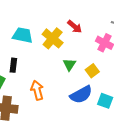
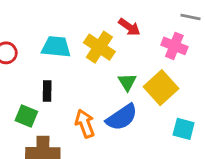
yellow square: (92, 71) -> (161, 88), size x1.6
blue semicircle: (81, 95) -> (122, 117), moved

